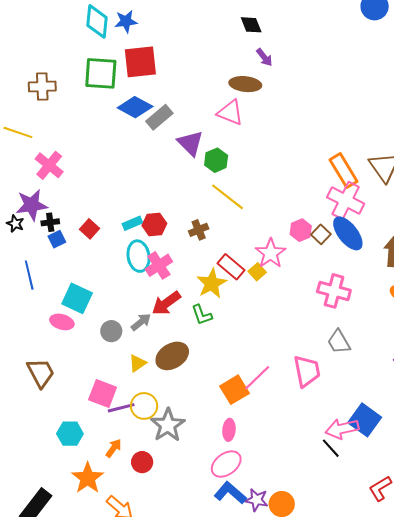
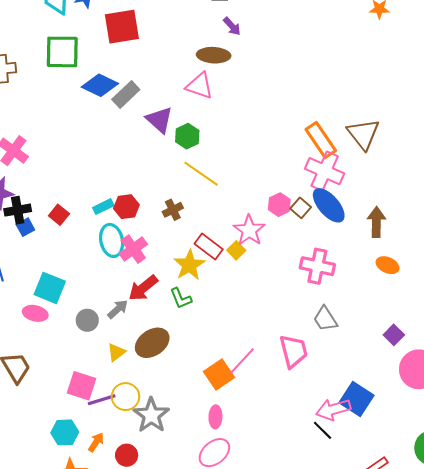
red square: (140, 62) -> (122, 27), moved
black cross: (50, 222) -> (18, 210), size x1.4
cyan hexagon: (70, 434) -> (65, 432), moved

